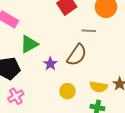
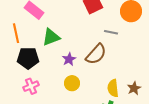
yellow semicircle: (99, 87) -> (113, 88), turned 66
yellow circle: (67, 91) -> (72, 83), moved

